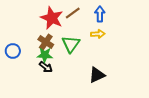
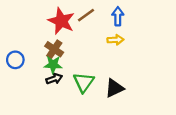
green triangle: (71, 44) -> (84, 82), moved
black arrow: (46, 67) -> (54, 79), turned -56

